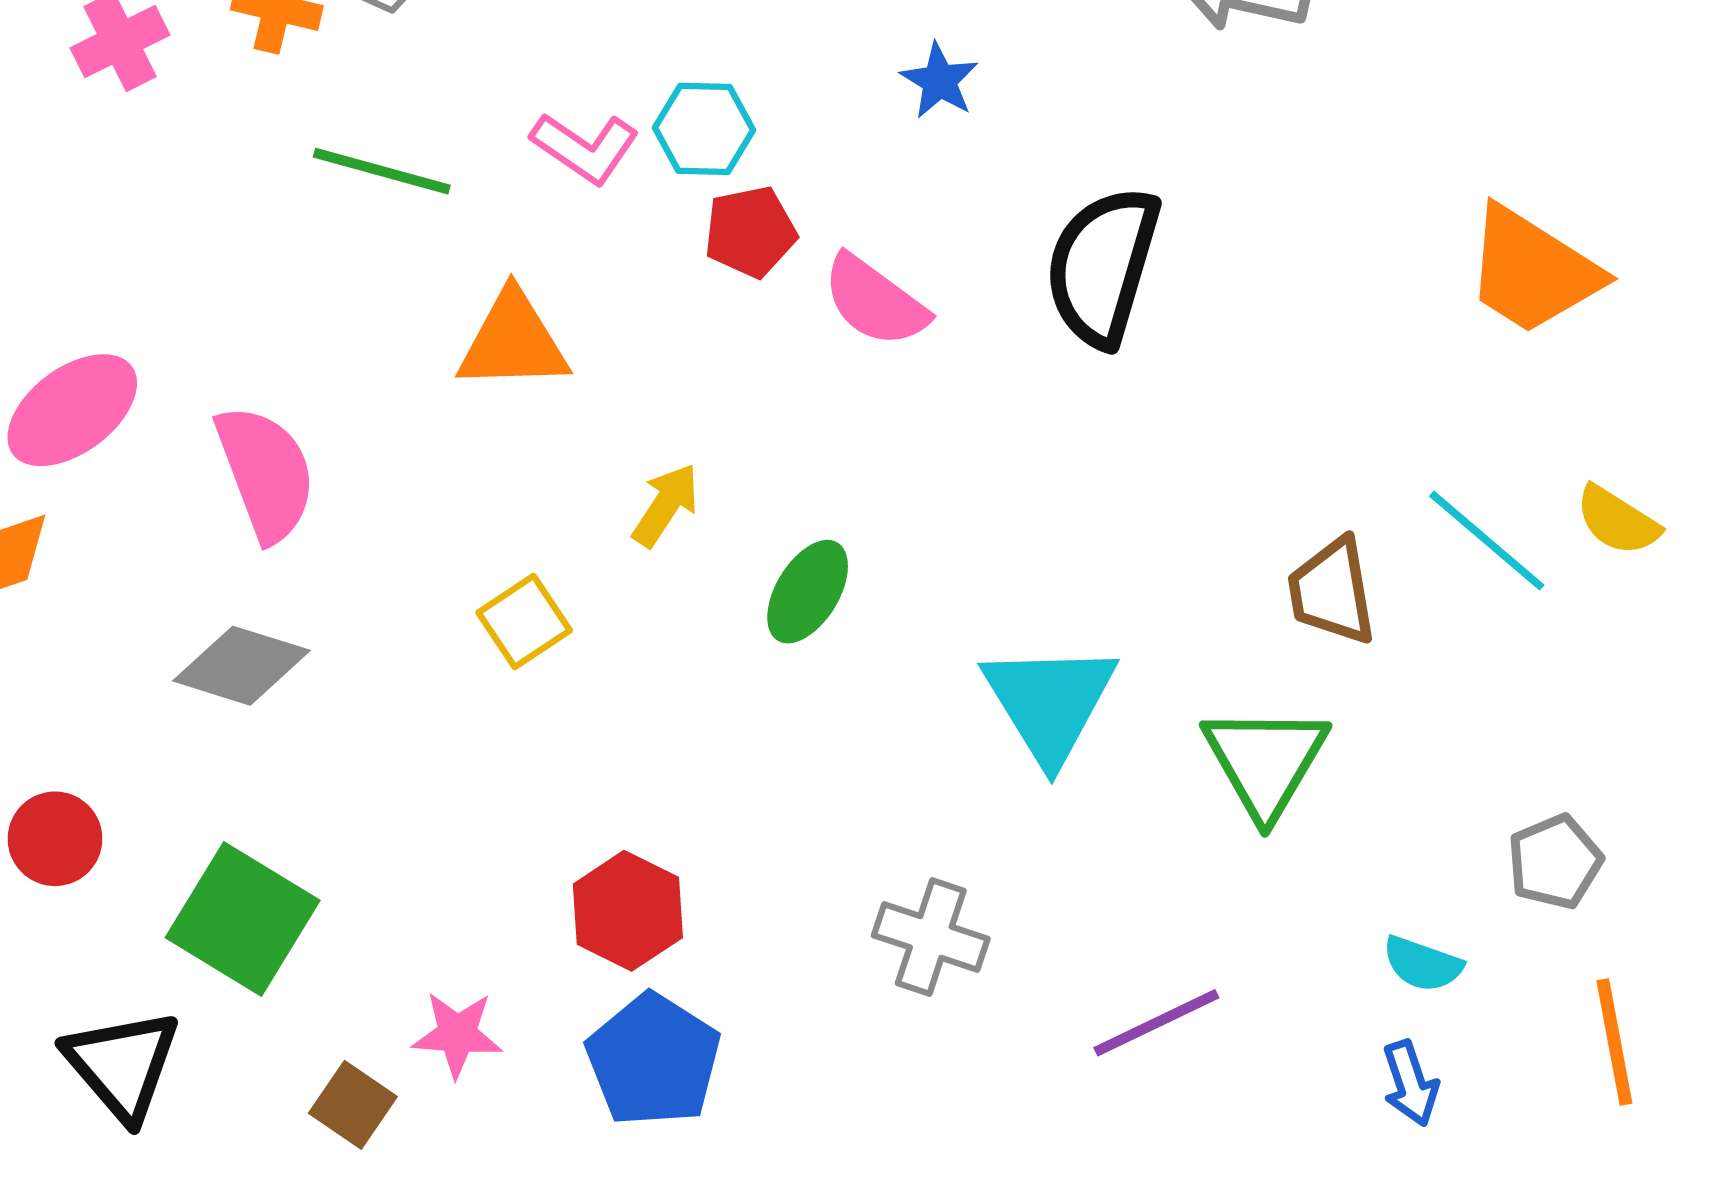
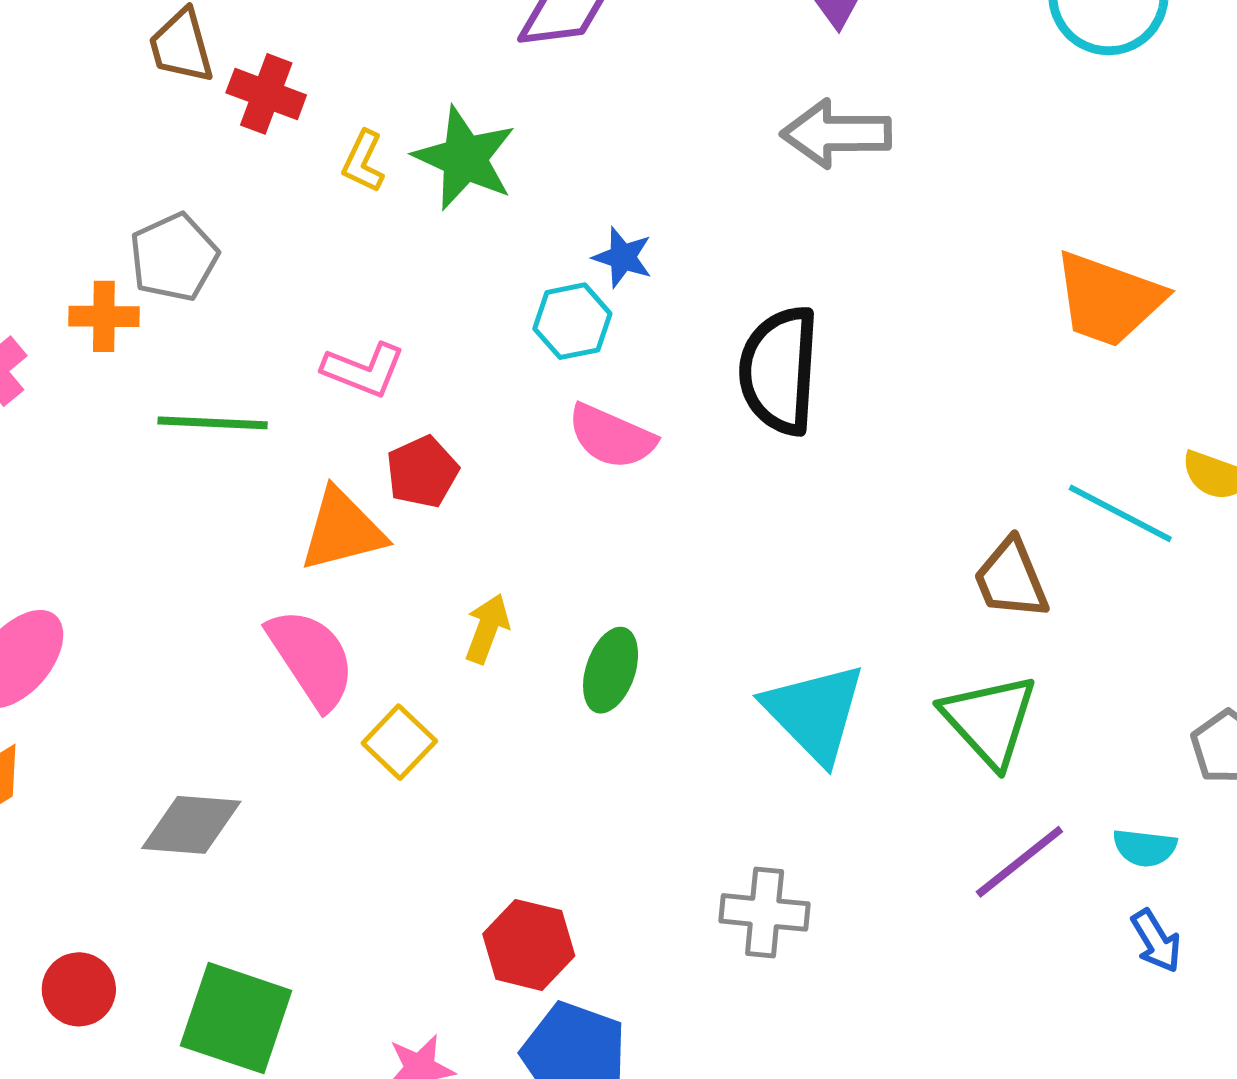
cyan hexagon: (704, 129) -> (572, 321), moved
red pentagon: (750, 232) -> (422, 472), moved
pink semicircle: (266, 473) -> (311, 658), moved
purple line: (1156, 1023) -> (1019, 862), moved

